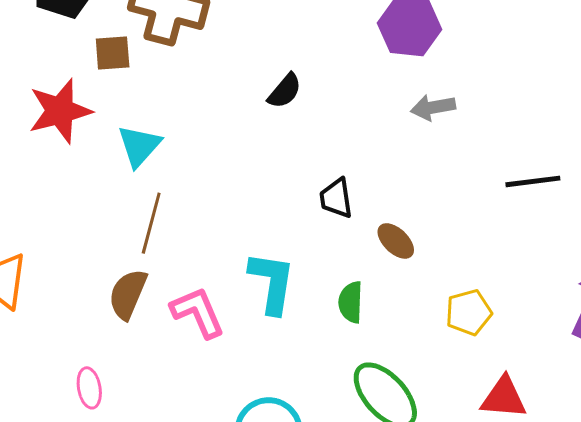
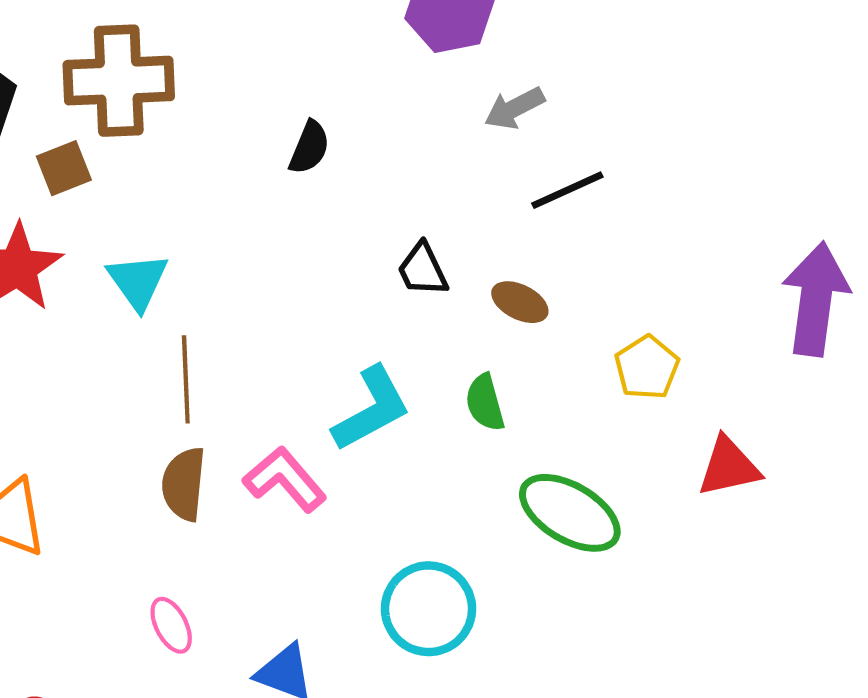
black line: (533, 181) -> (567, 190), moved
cyan L-shape: (272, 283) -> (372, 409), turned 70

